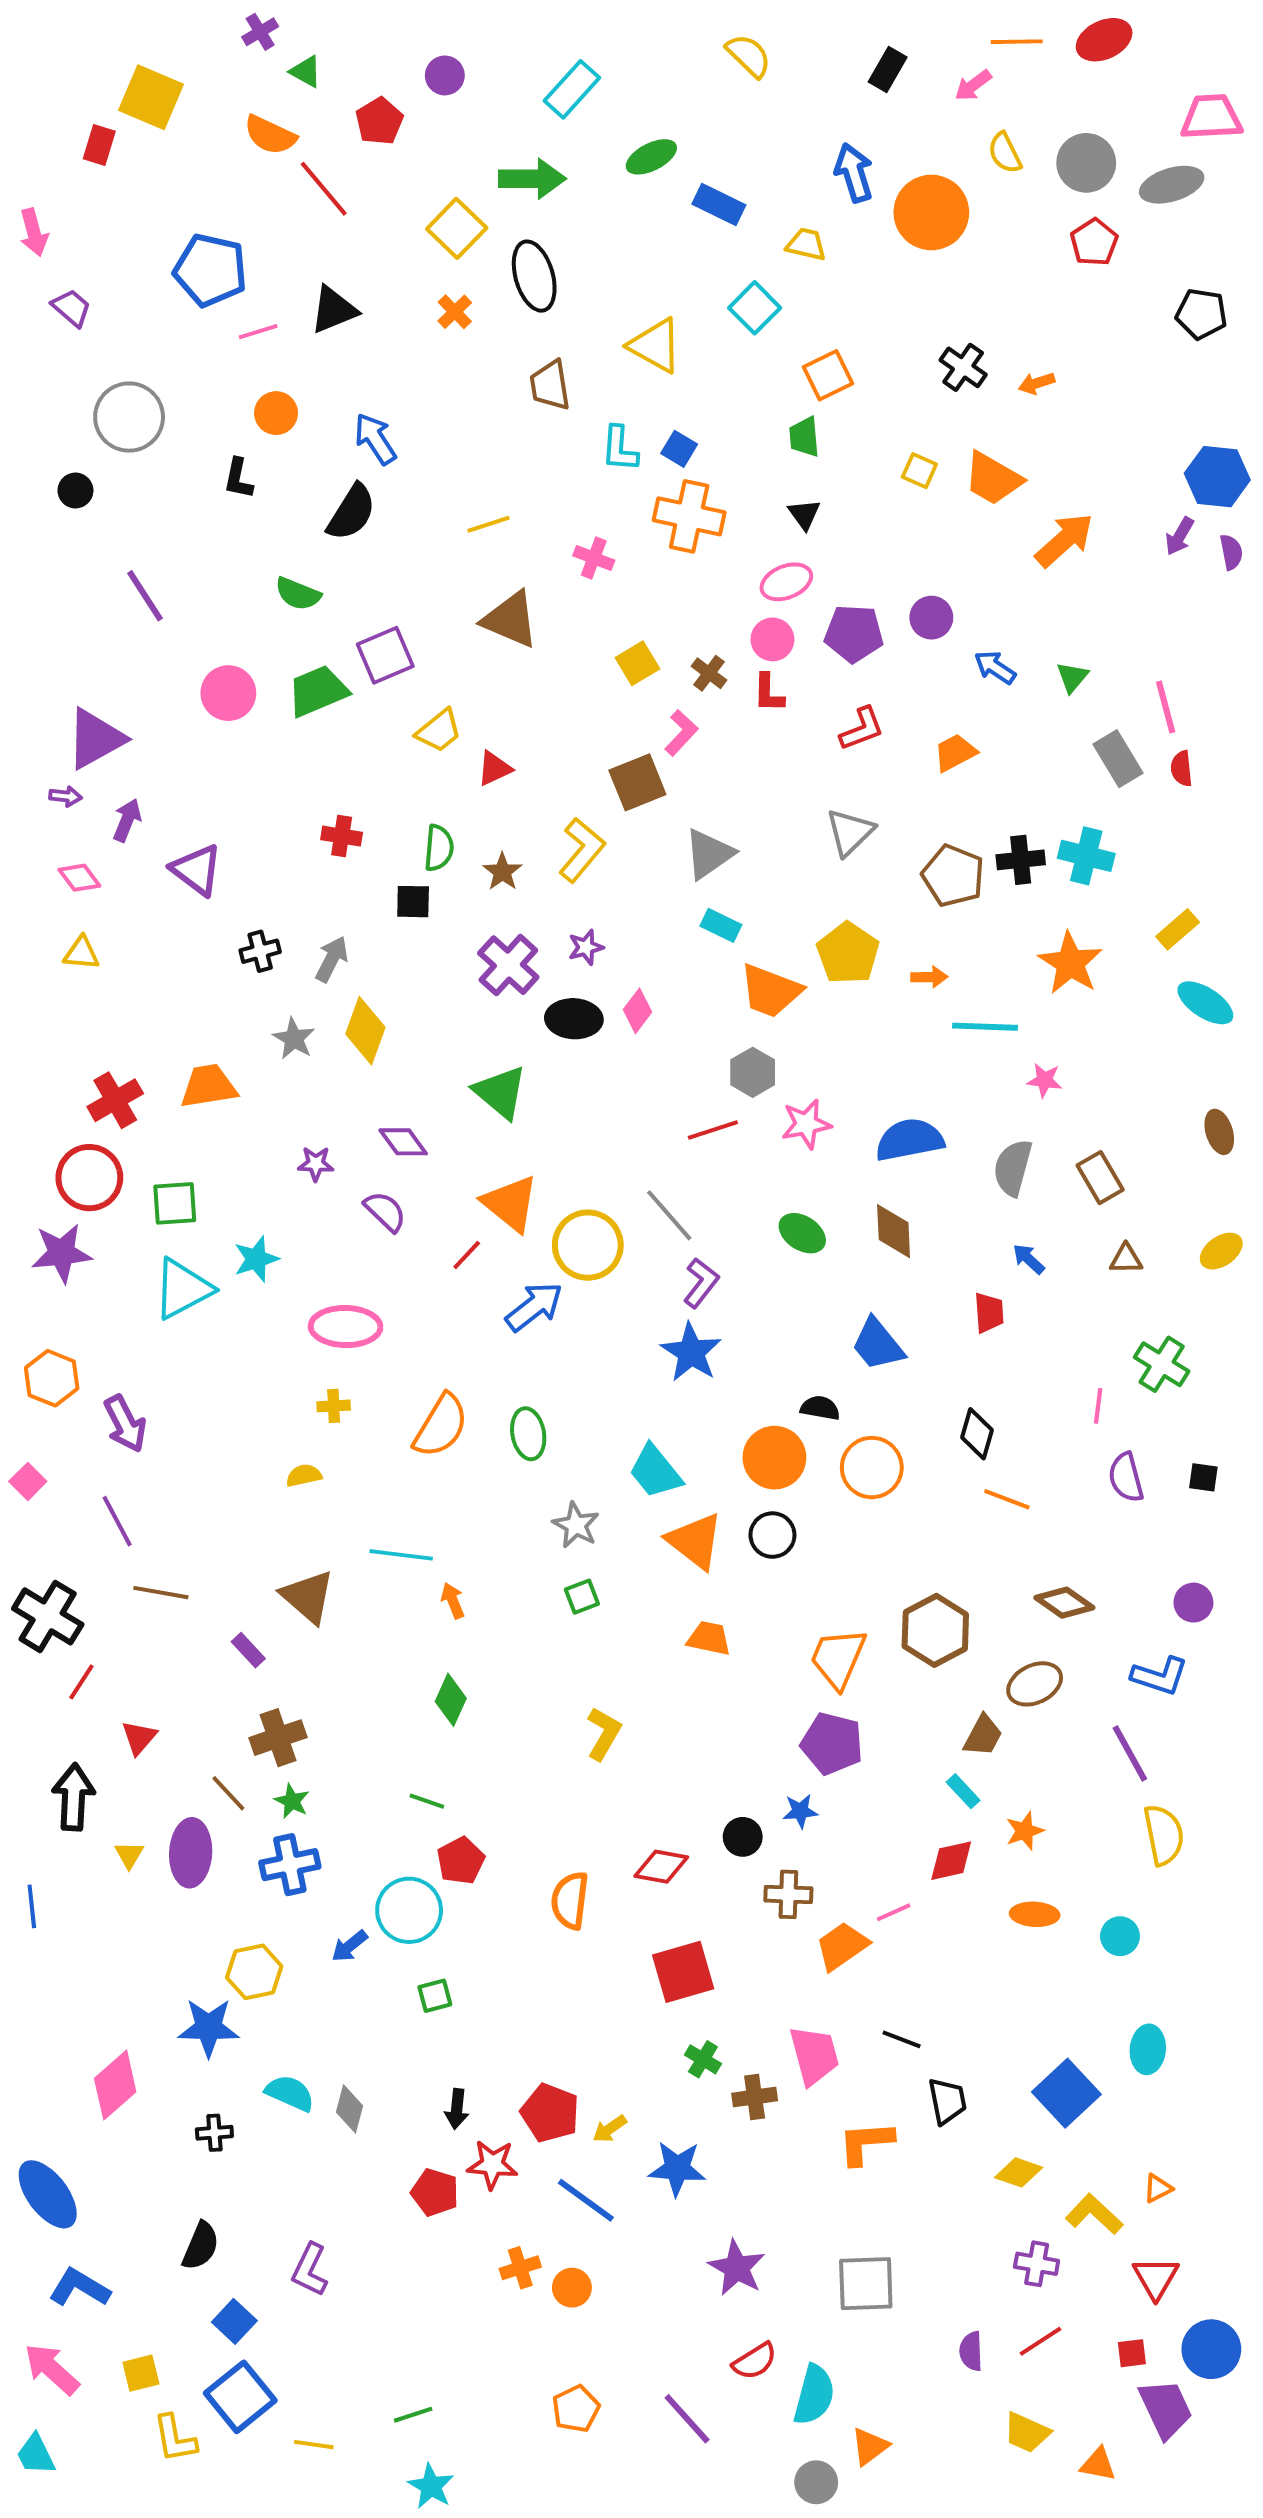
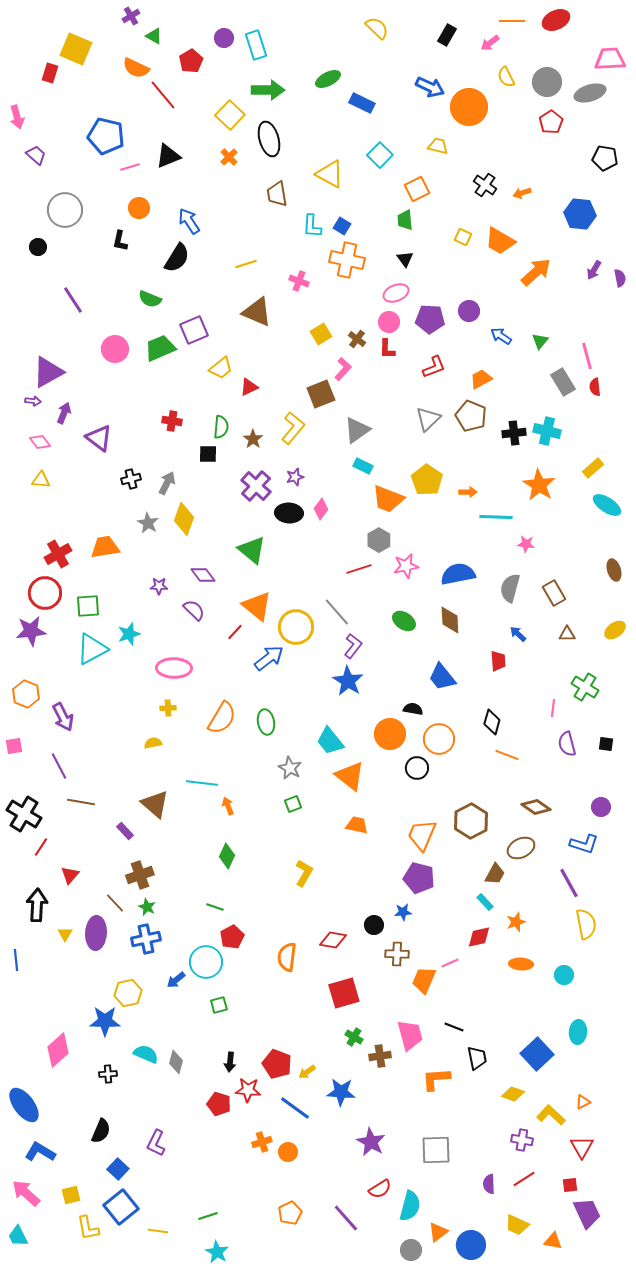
cyan rectangle: (572, 89) -> (256, 45), moved, turned -60
blue arrow: (854, 173) -> (430, 87), turned 132
yellow trapezoid: (806, 244) -> (438, 146), moved
blue hexagon: (1217, 477) -> (580, 214), moved
brown pentagon: (953, 876) -> (471, 416), moved
pink square: (28, 1481) -> (14, 746), turned 36
black circle: (772, 1535) -> (417, 768), moved
orange trapezoid: (842, 1946) -> (424, 980), turned -32
blue circle: (1211, 2349) -> (471, 1245), moved

